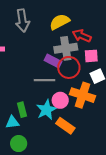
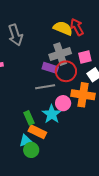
yellow semicircle: (60, 22) -> (63, 28), moved, turned 60
red arrow: (82, 36) -> (77, 27), moved, turned 48
cyan triangle: (12, 122) -> (26, 141), moved
orange rectangle: (65, 126) -> (37, 132), moved

